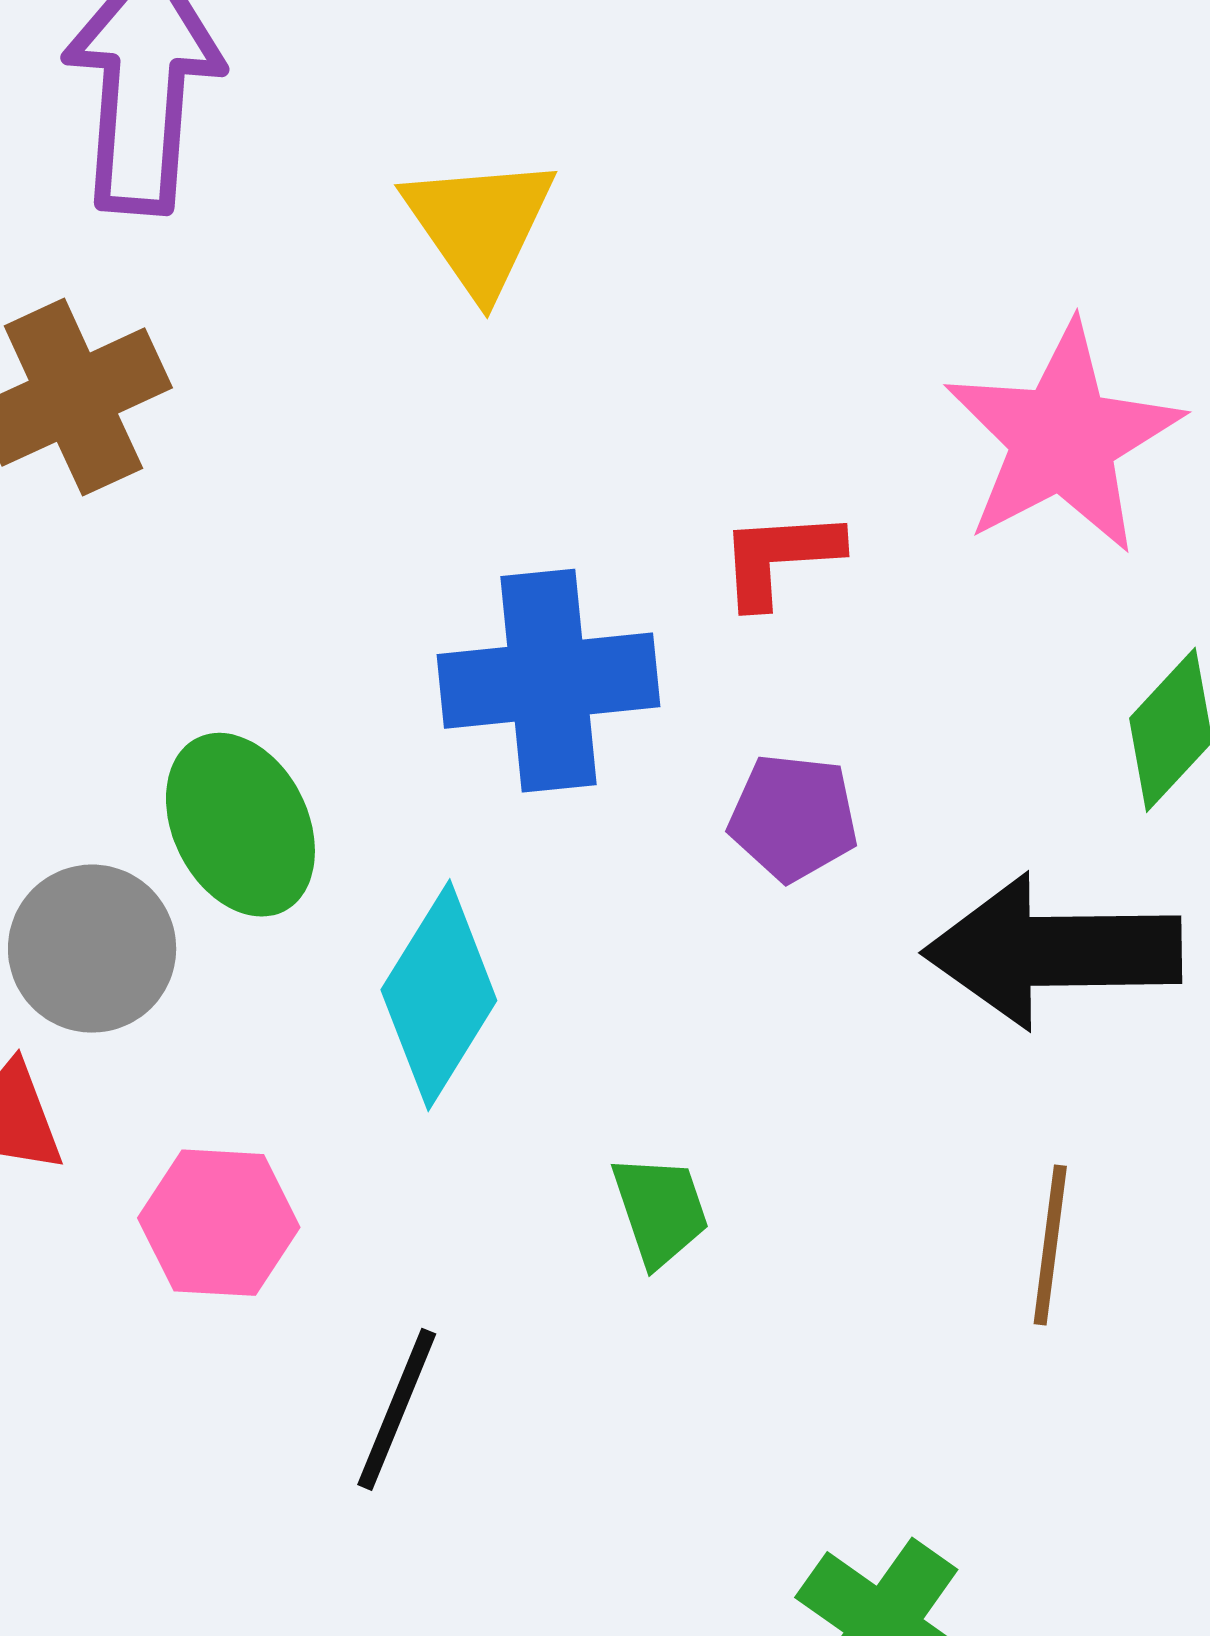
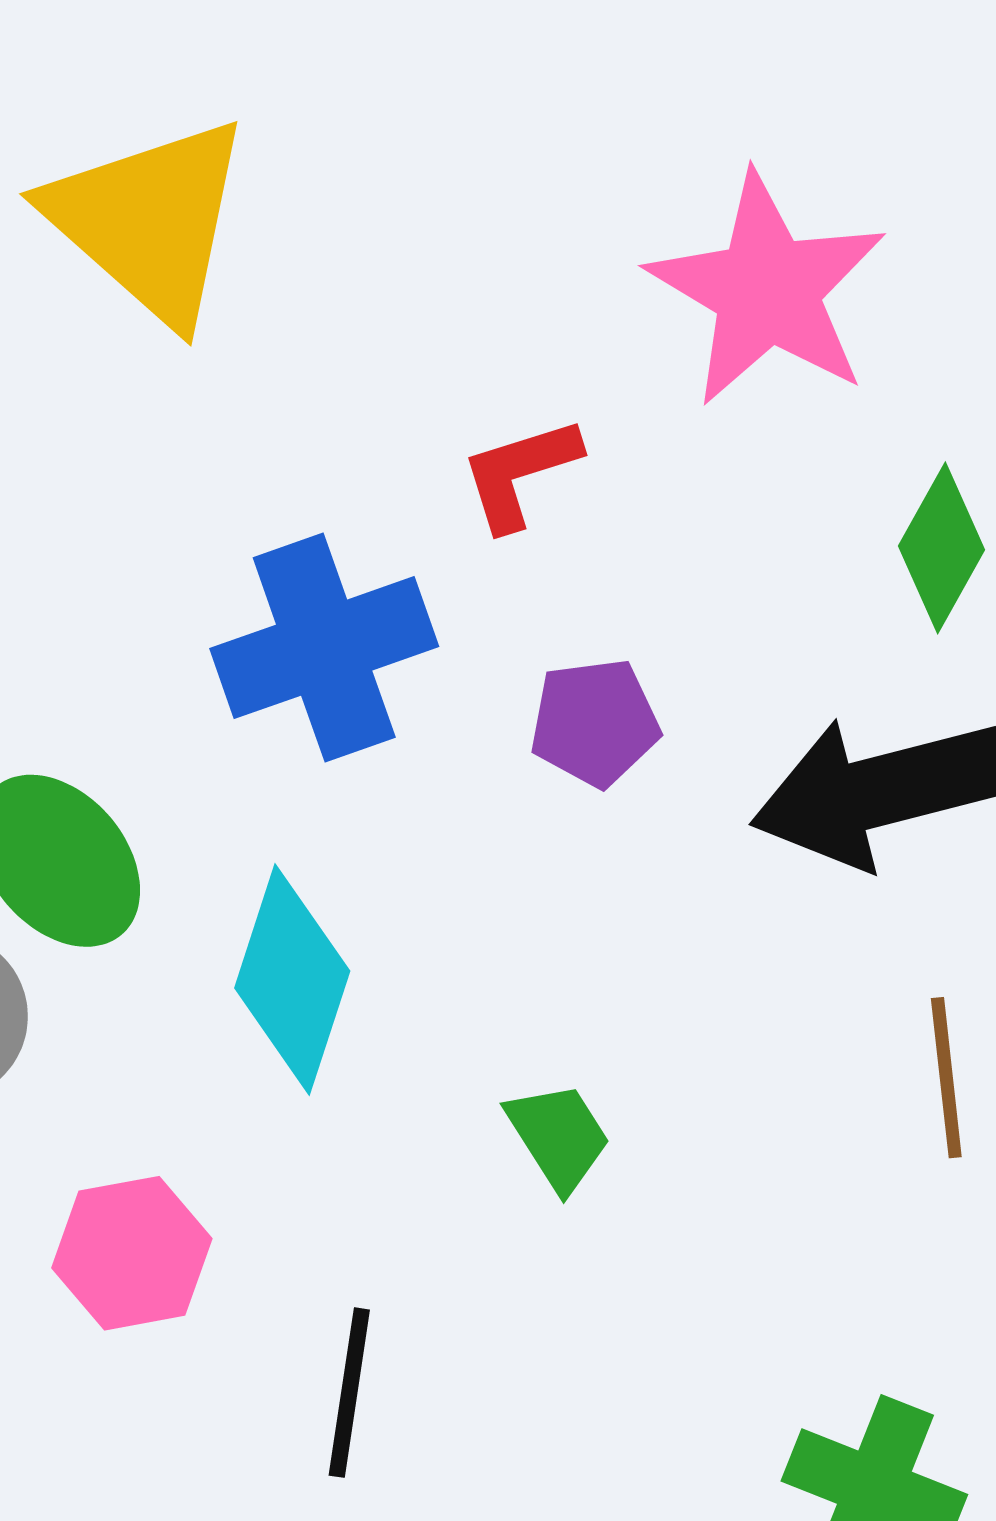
yellow triangle: (480, 225) -> (149, 220), size x1.4

